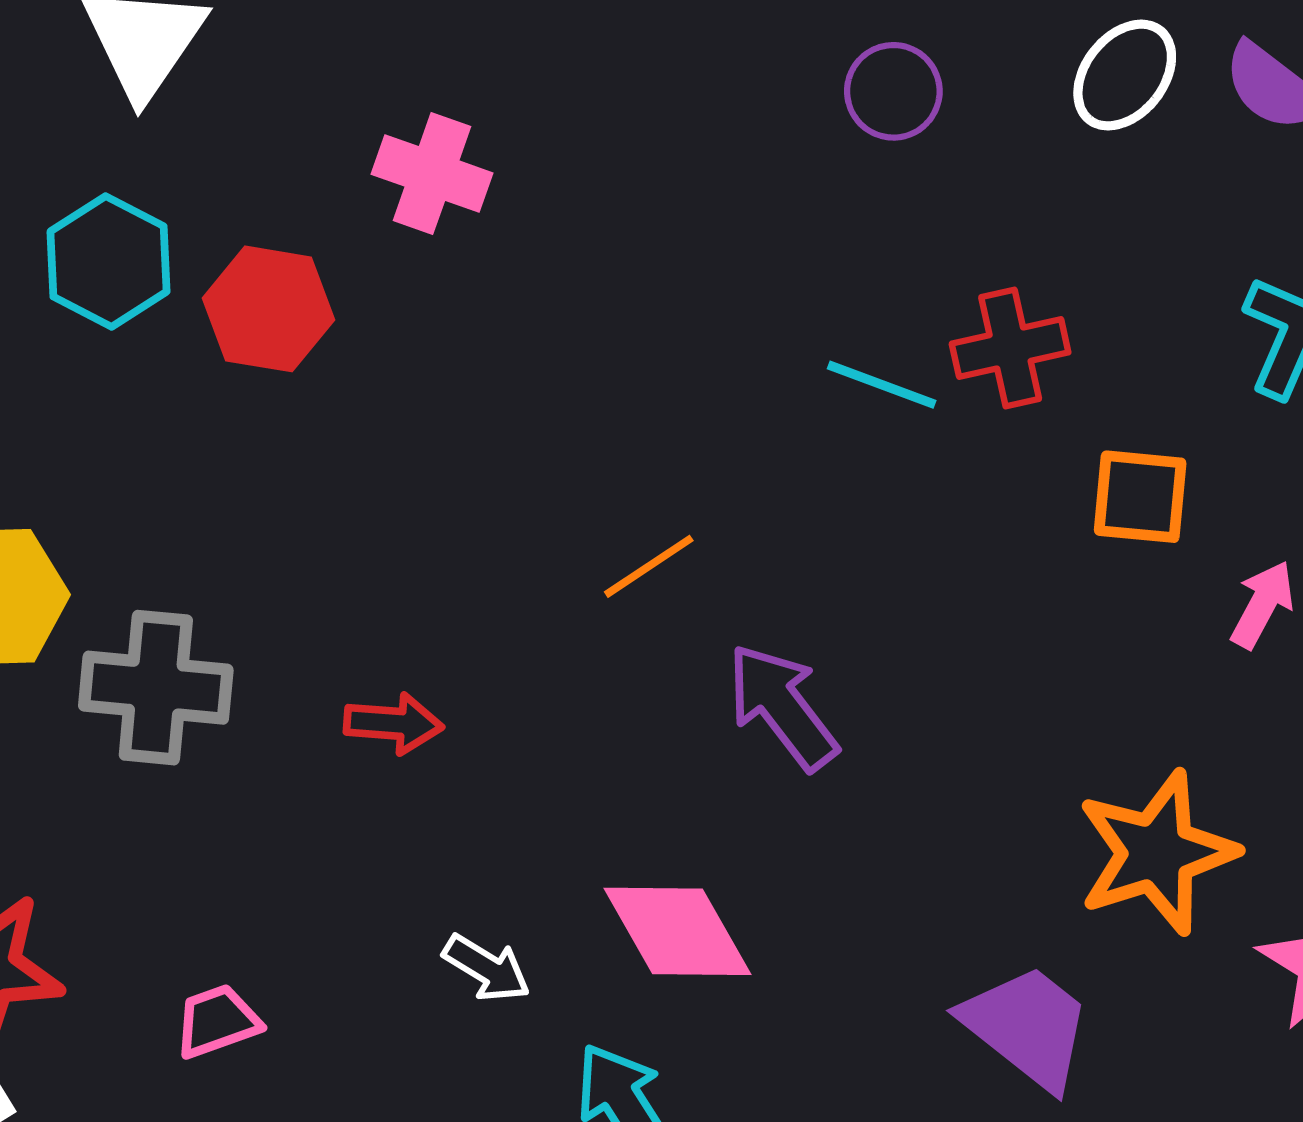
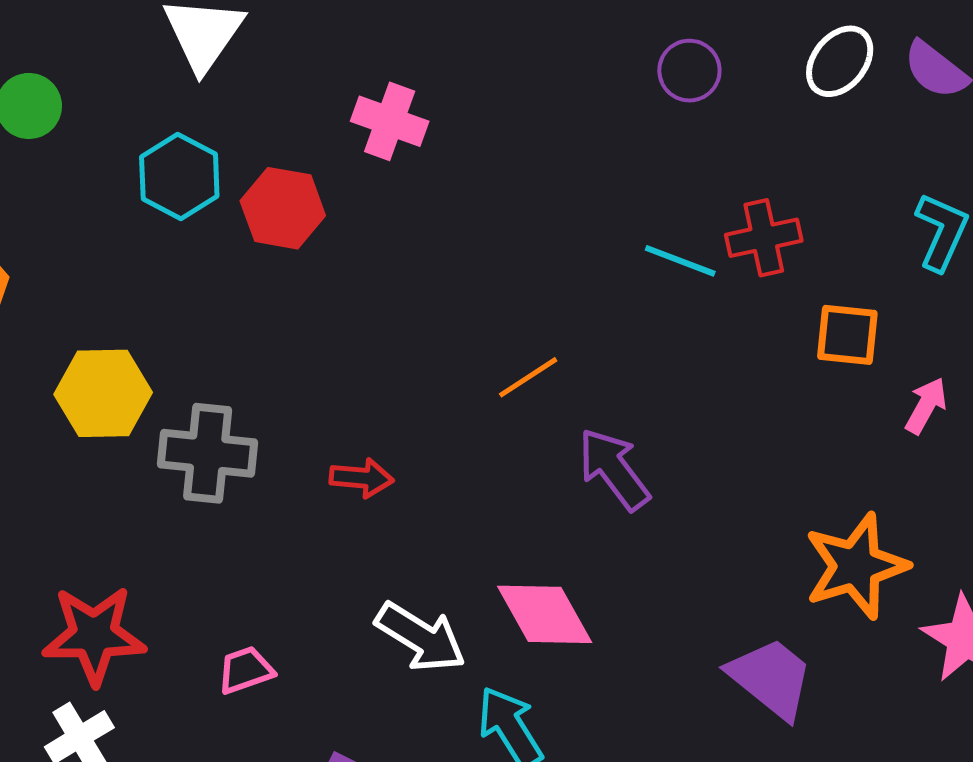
white arrow: (487, 968) -> (421, 637), size x1.6

